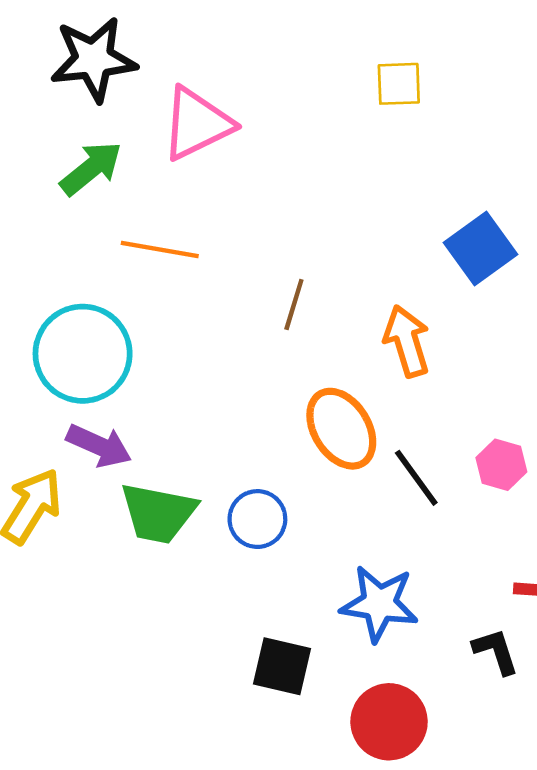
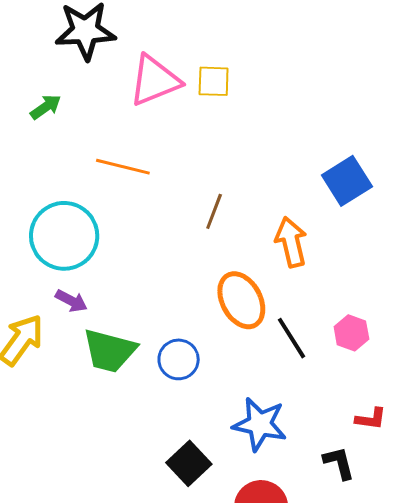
yellow square: (399, 84) -> (214, 81), moved
green arrow: (91, 168) -> (46, 107), moved, size x0.7
purple arrow: (99, 446) -> (71, 301), size x0.7
black square: (282, 666) -> (189, 463), turned 30

